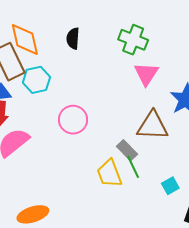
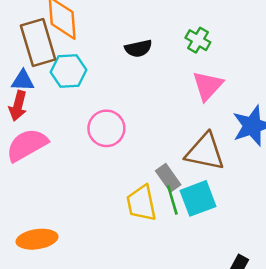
black semicircle: (73, 38) -> (138, 48), moved, turned -115
green cross: (133, 40) -> (198, 40), size x0.7
cyan square: (170, 186) -> (198, 198), moved, size x1.6

